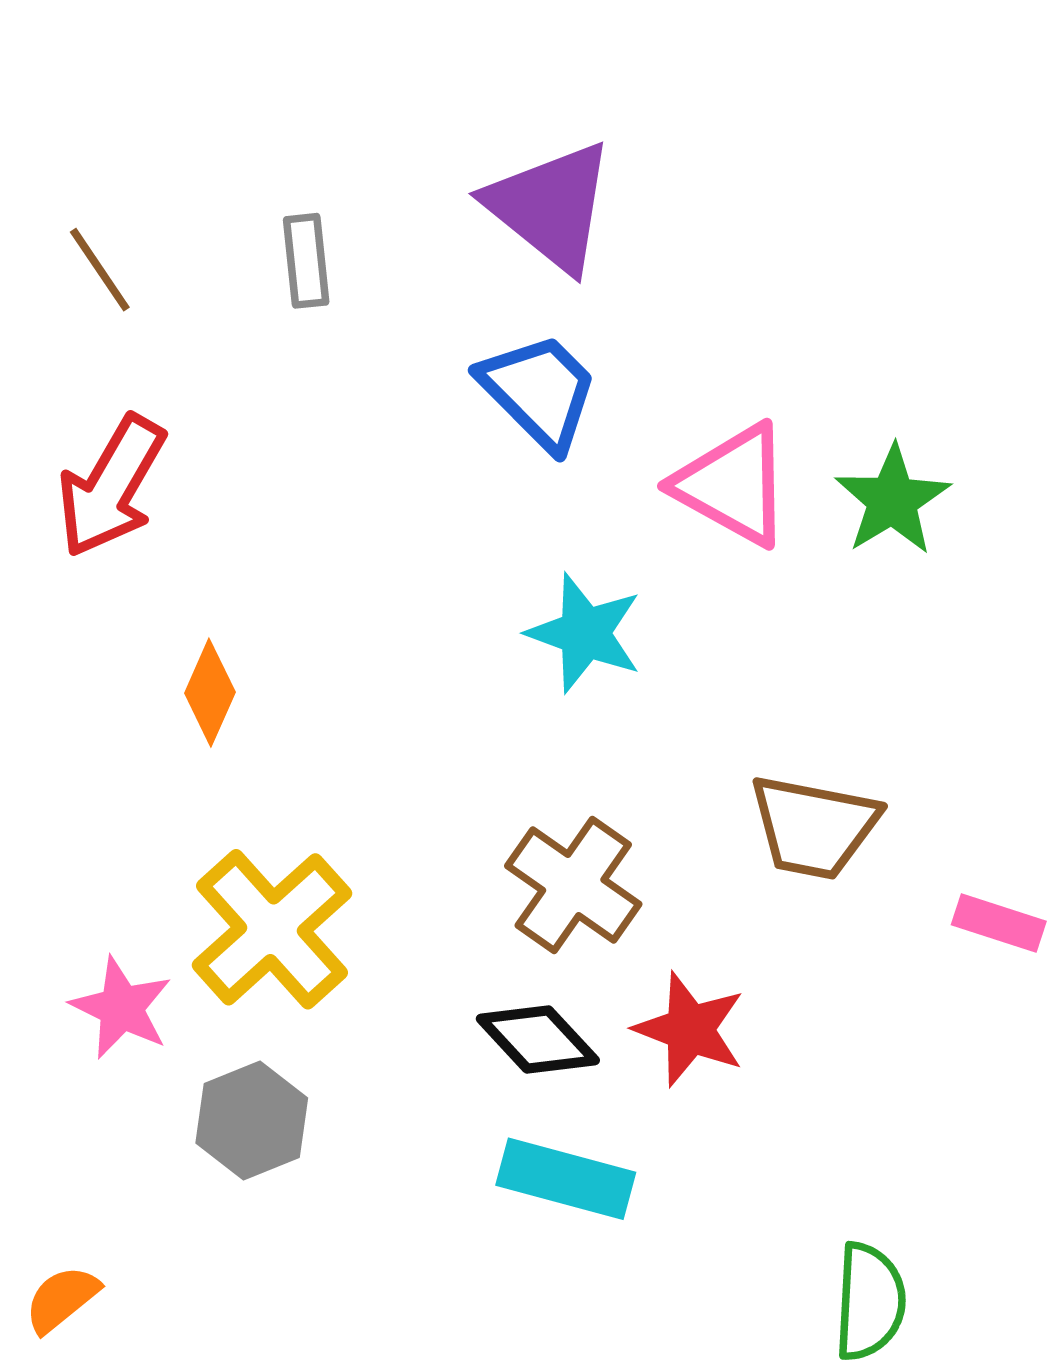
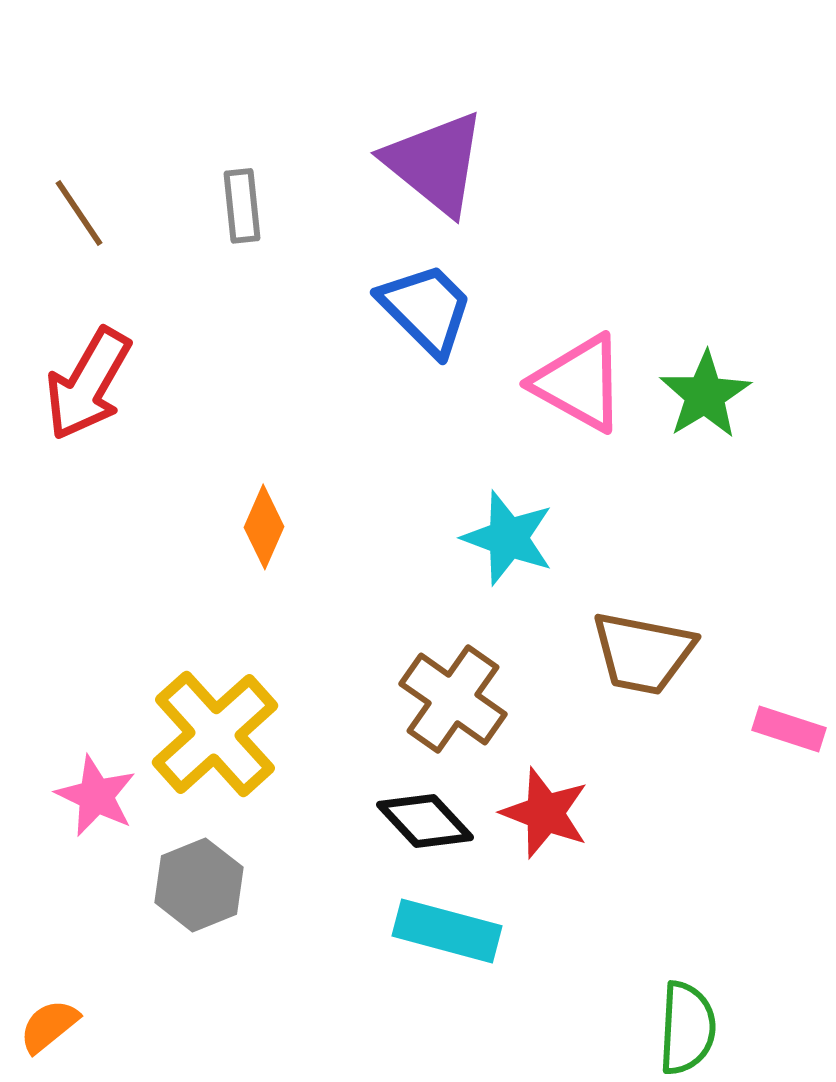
cyan star: (585, 633) -> (508, 538), moved
orange diamond: (210, 693) -> (264, 527), moved

